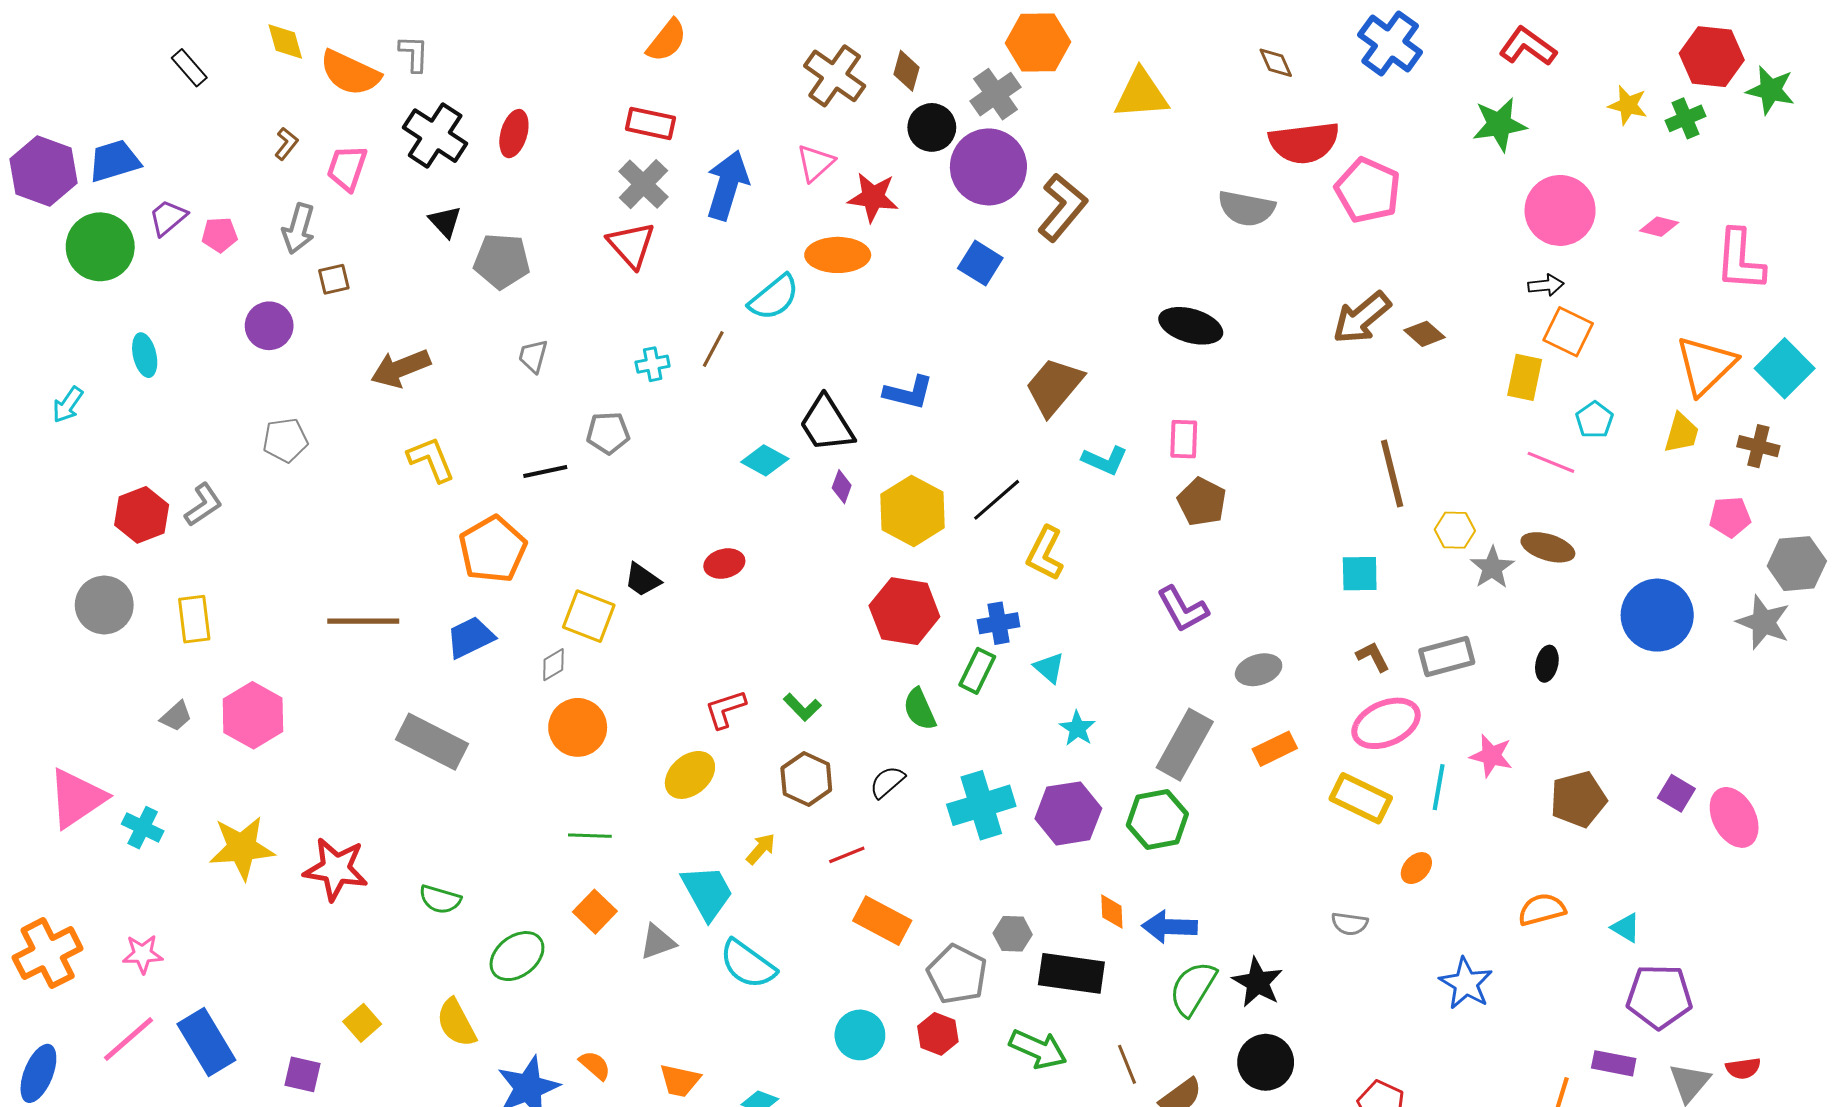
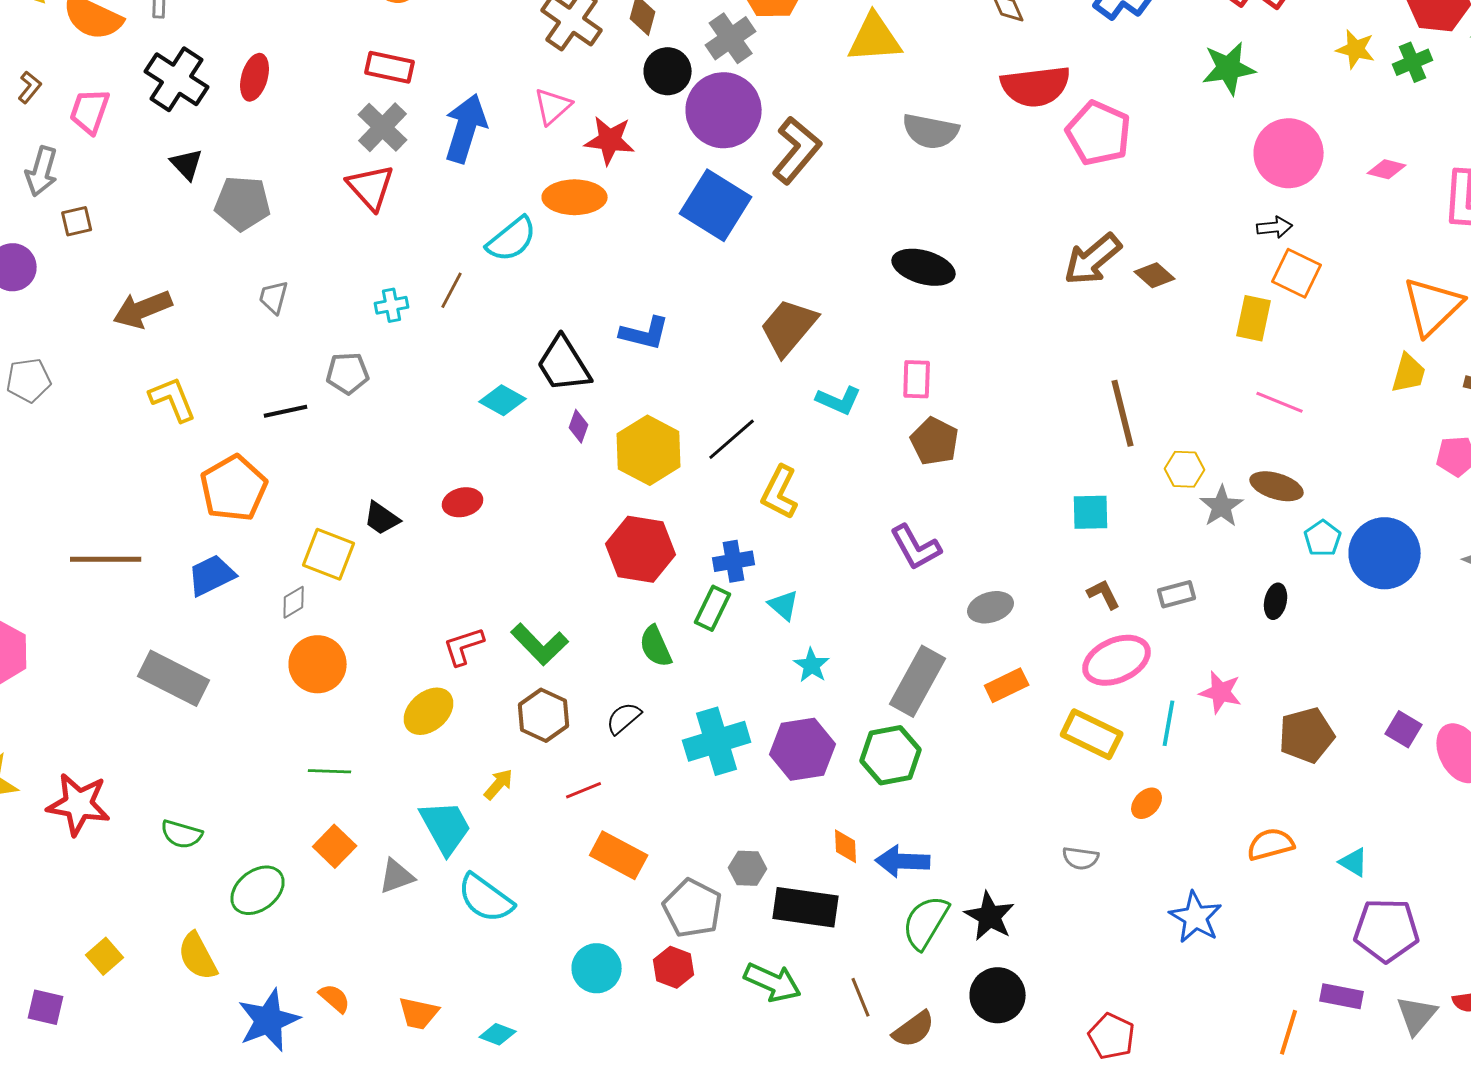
gray semicircle: (1246, 208) -> (931, 131), moved
blue square: (980, 263) -> (716, 205), size x1.6
cyan pentagon: (1594, 420) -> (1323, 538), moved
gray rectangle: (1447, 657) -> (1177, 594), size x0.7
green L-shape: (802, 707) -> (540, 644), size x1.5

